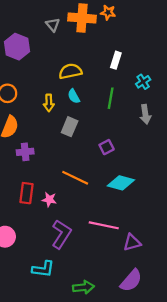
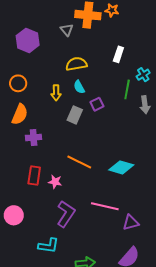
gray triangle: (53, 25) -> (67, 30), moved
green line: (111, 98) -> (127, 89), moved
purple square: (107, 147) -> (97, 104), moved

